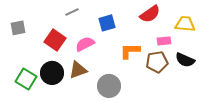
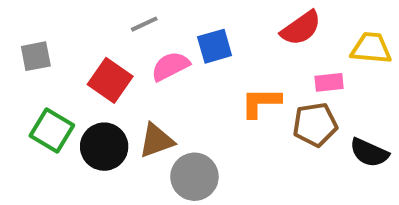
pink semicircle: (85, 44) -> (170, 66), moved
black semicircle: (185, 60) -> (369, 153), moved
green square: (26, 79) -> (52, 131), moved
gray circle: (109, 86) -> (194, 177), moved

